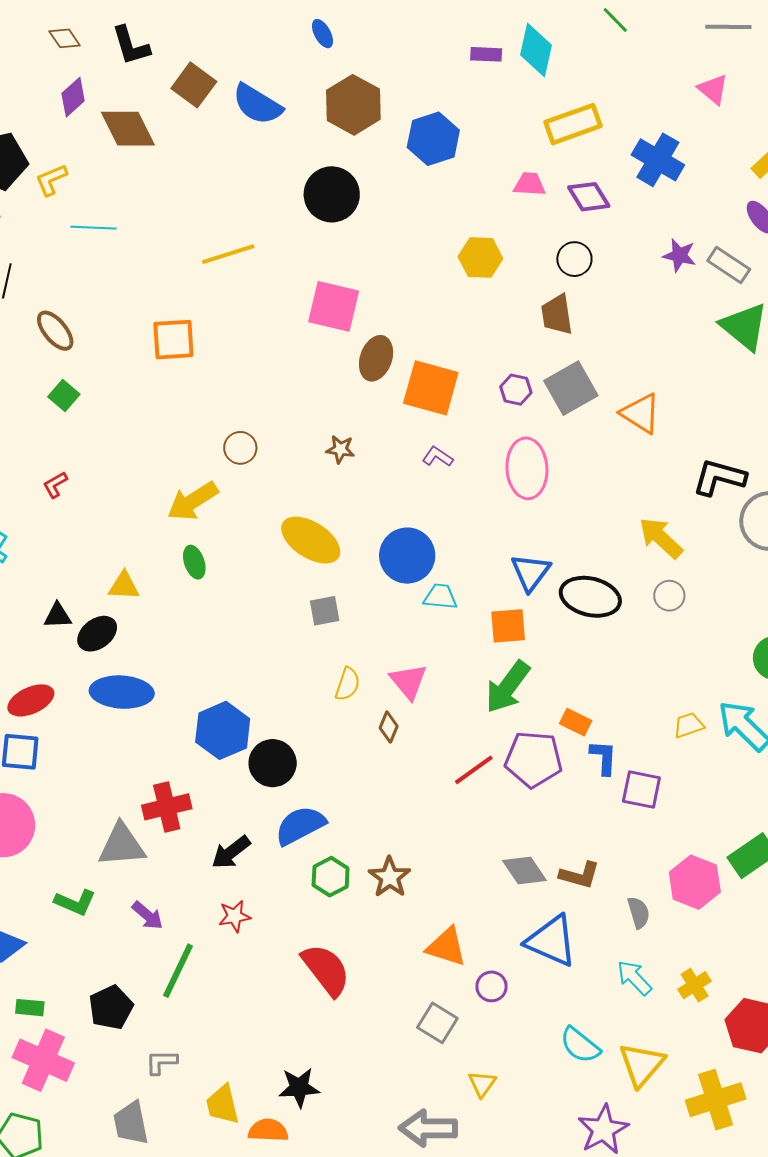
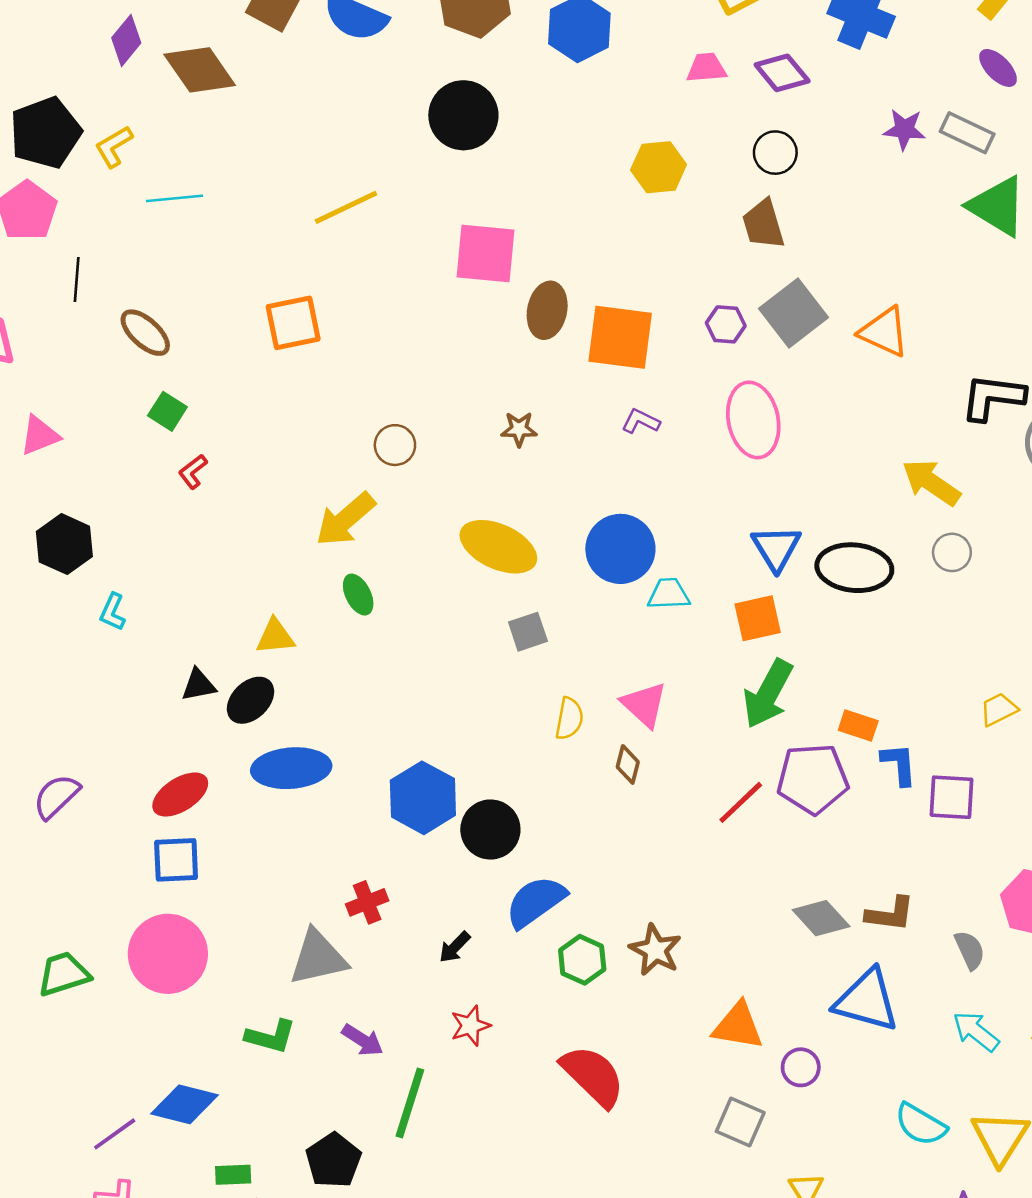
red L-shape: (55, 485) -> (193, 472), moved
red cross: (167, 807) -> (367, 902), size x0.7
black arrow: (231, 852) -> (455, 947), size x0.7

